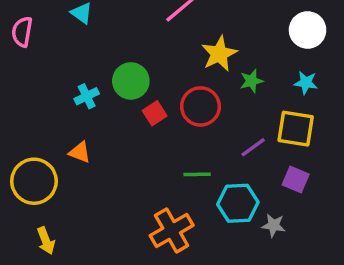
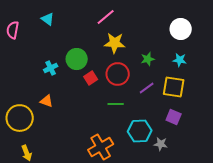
yellow star: (219, 54) -> (115, 43), moved, turned 30
purple line: (253, 147) -> (147, 88), moved
green line: (197, 174) -> (116, 104), moved

